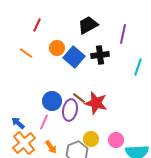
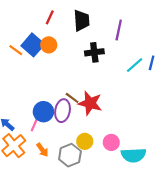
red line: (37, 25) -> (50, 17), moved
black trapezoid: (88, 25) -> (82, 21), turned 115
blue square: (74, 57) -> (33, 45), moved
cyan line: (138, 67) -> (135, 65), turned 30
blue circle: (52, 101) -> (43, 112), moved

